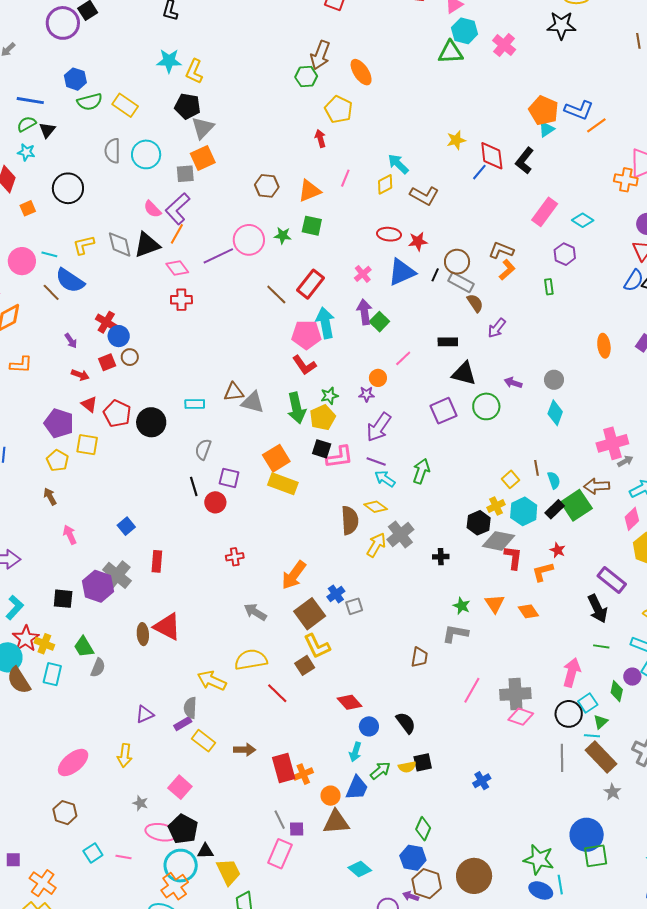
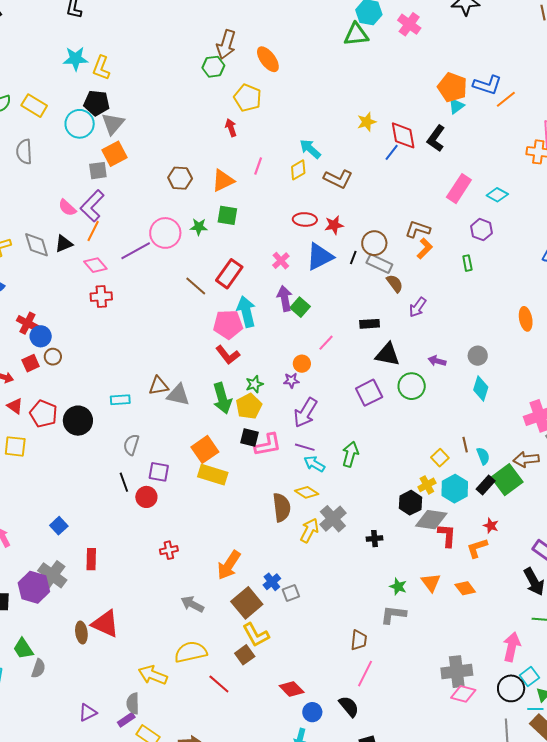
cyan circle: (146, 154) -> (80, 124), moved
black triangle: (147, 245) -> (64, 244), size x0.7
pink line: (472, 690) -> (365, 674), moved

